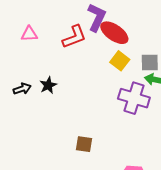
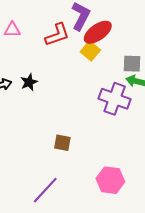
red ellipse: (114, 33) -> (98, 32), turned -72
yellow square: (120, 61) -> (90, 51), moved

